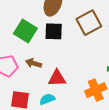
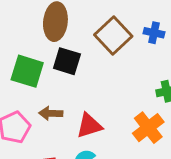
black square: (54, 31) -> (67, 61), turned 30

